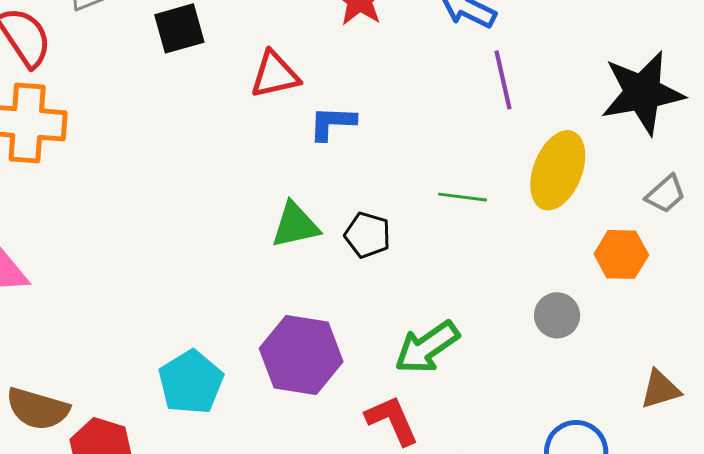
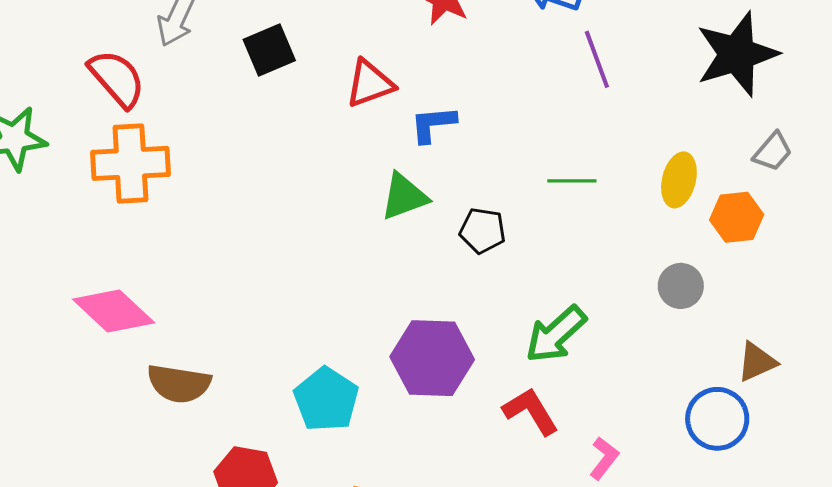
yellow ellipse: (558, 170) -> (679, 180), moved, size x0.7
green triangle: (295, 225) -> (404, 197), moved
brown triangle: (660, 389) -> (757, 362), moved
brown semicircle: (38, 409) -> (179, 384), moved

